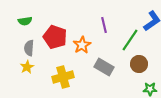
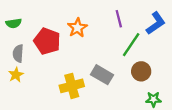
purple line: (104, 25) -> (119, 19), moved
orange star: (82, 45) -> (77, 28), moved
yellow cross: (63, 77) -> (72, 86), moved

